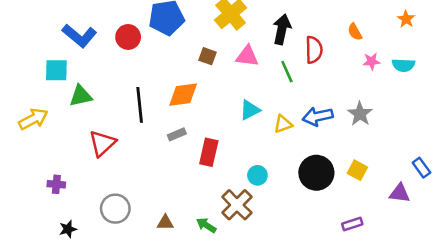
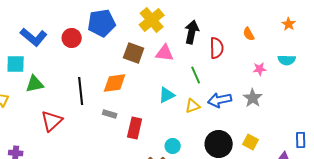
brown square: (208, 56) -> (134, 53), size x1.5
pink star: (371, 61) -> (260, 69), moved
green line: (287, 72) -> (196, 75), moved
gray rectangle: (177, 134) -> (110, 114), turned 40
blue rectangle: (421, 168) -> (301, 140), turned 35

